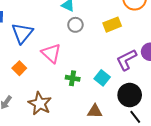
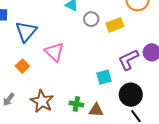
gray circle: (75, 25) -> (91, 19), moved
green cross: (73, 78) -> (76, 104), moved
cyan square: (102, 78) -> (104, 77), turned 35

